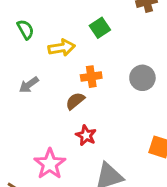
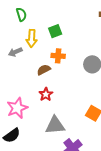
green square: (100, 28) -> (55, 31), moved
yellow arrow: (62, 48) -> (32, 38), moved, turned 90

